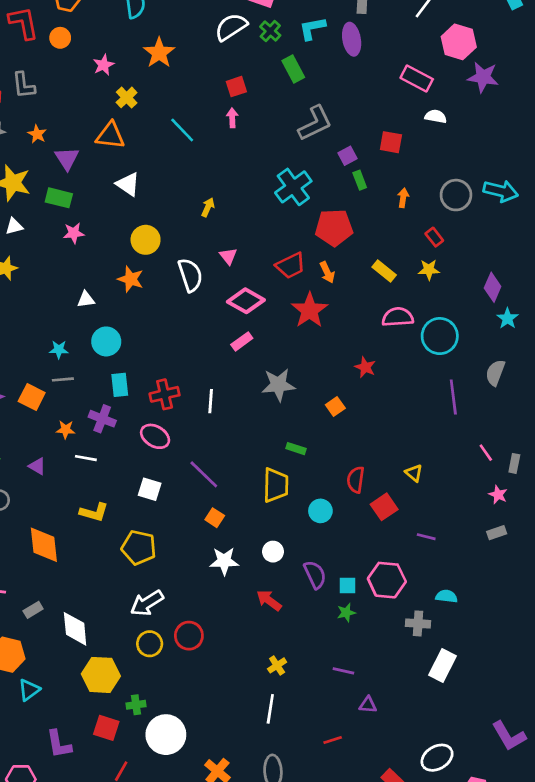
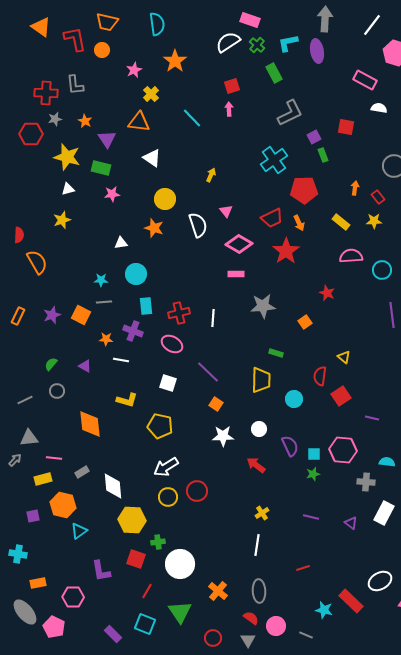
orange arrow: (403, 198) -> (355, 188), moved
cyan circle: (440, 336) -> (382, 270), size x0.7
pink rectangle: (242, 341) -> (236, 274), turned 35
yellow triangle: (414, 473) -> (344, 357), moved
purple triangle: (368, 705) -> (351, 523), moved, turned 32

